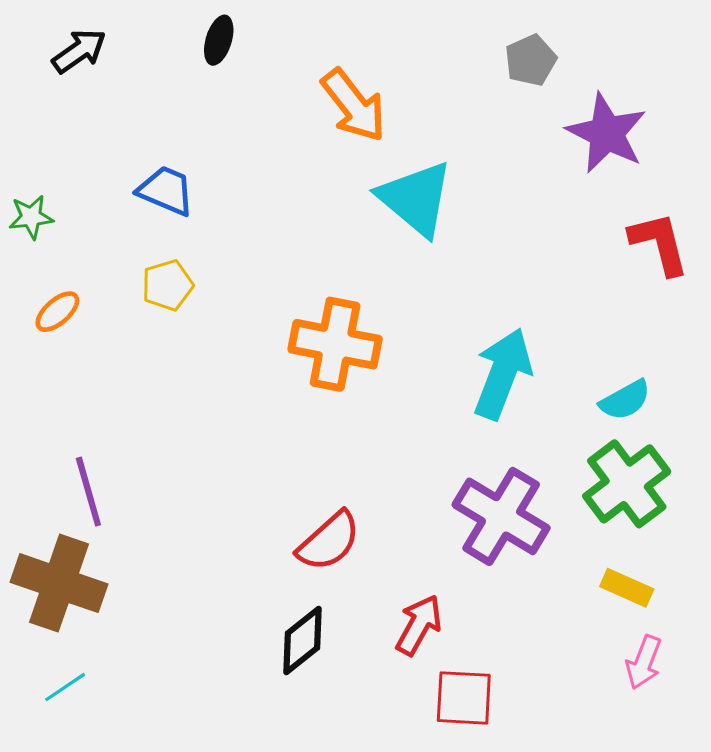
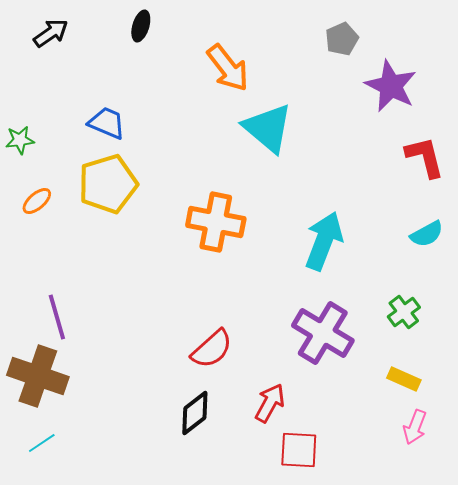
yellow pentagon: (168, 285) -> (108, 184), size x1.8
cyan semicircle: (625, 400) -> (427, 234), moved
green cross: (627, 484) -> (404, 312), size x0.6

